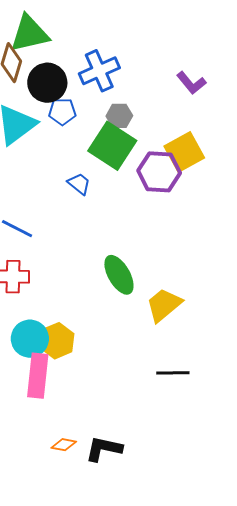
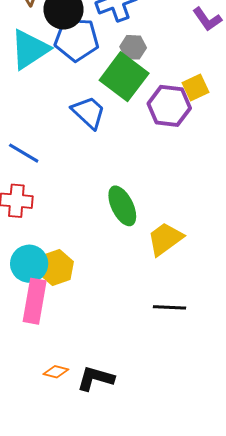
blue pentagon: (62, 112) -> (76, 39), size x1.6
yellow square: (184, 152) -> (195, 88), size x0.7
blue trapezoid: (79, 184) -> (89, 112), size x1.5

